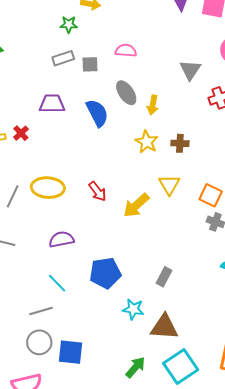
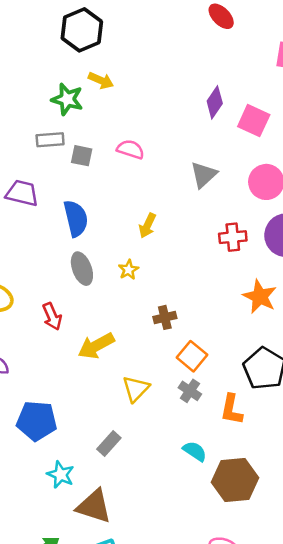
green star: (69, 24) -> (67, 99), size x1.4
gray triangle: (190, 70) -> (204, 175), moved
gray ellipse: (126, 93) -> (82, 269), moved
yellow star: (147, 142) -> (128, 270), size x0.7
brown cross: (180, 143) -> (165, 317), moved, turned -30
yellow triangle: (169, 185) -> (136, 389), moved

